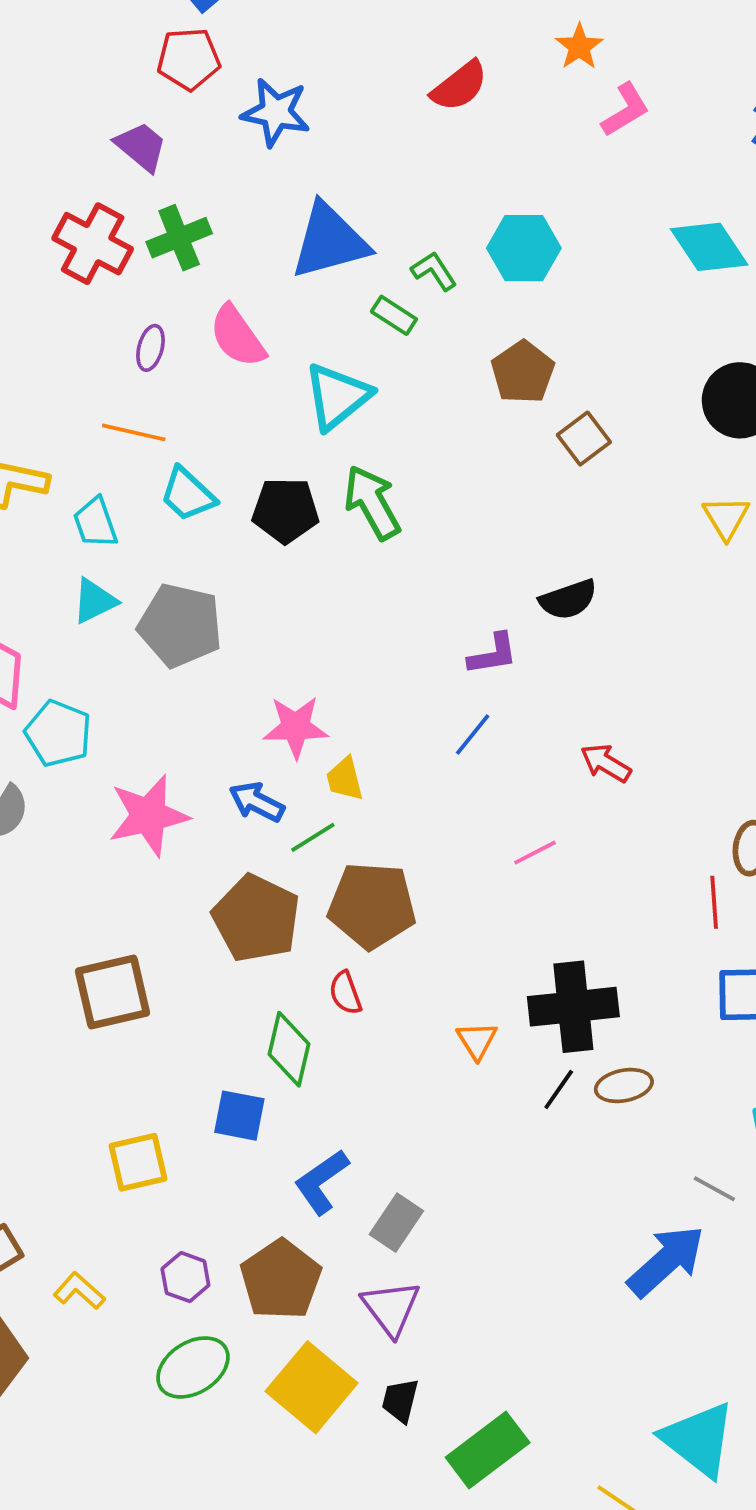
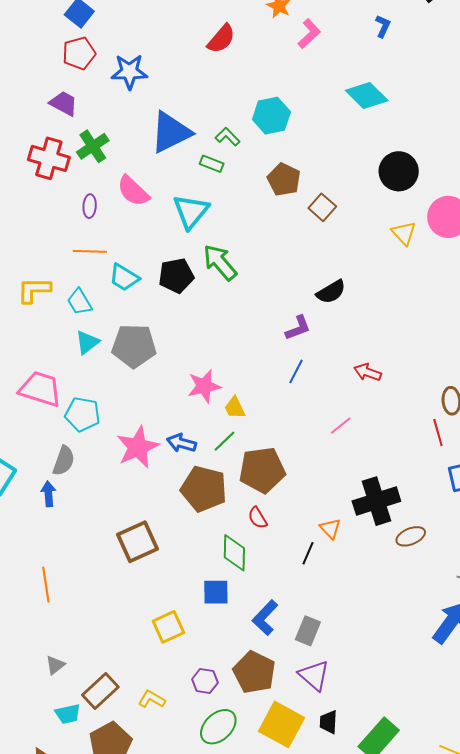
blue arrow: (257, 802) -> (181, 443), moved
black line: (559, 1089) -> (308, 553), moved

